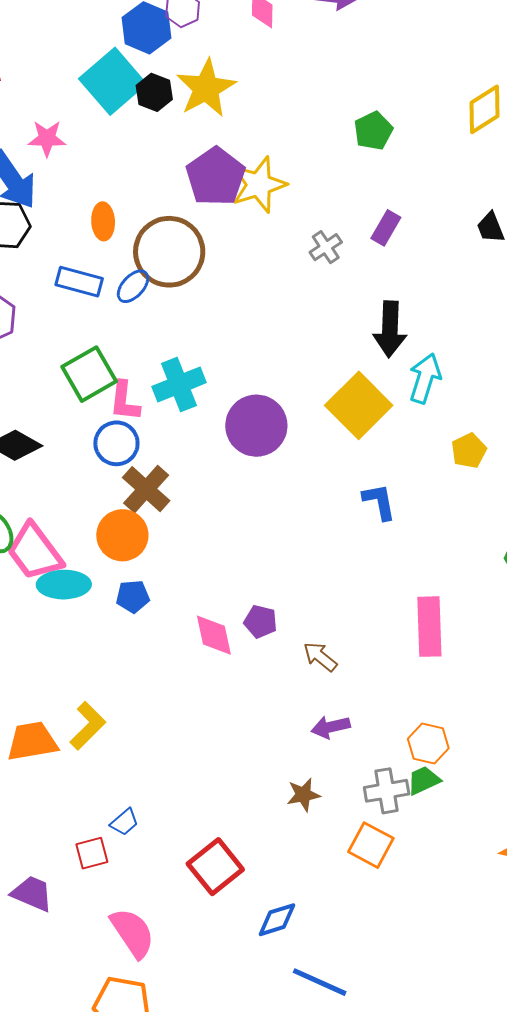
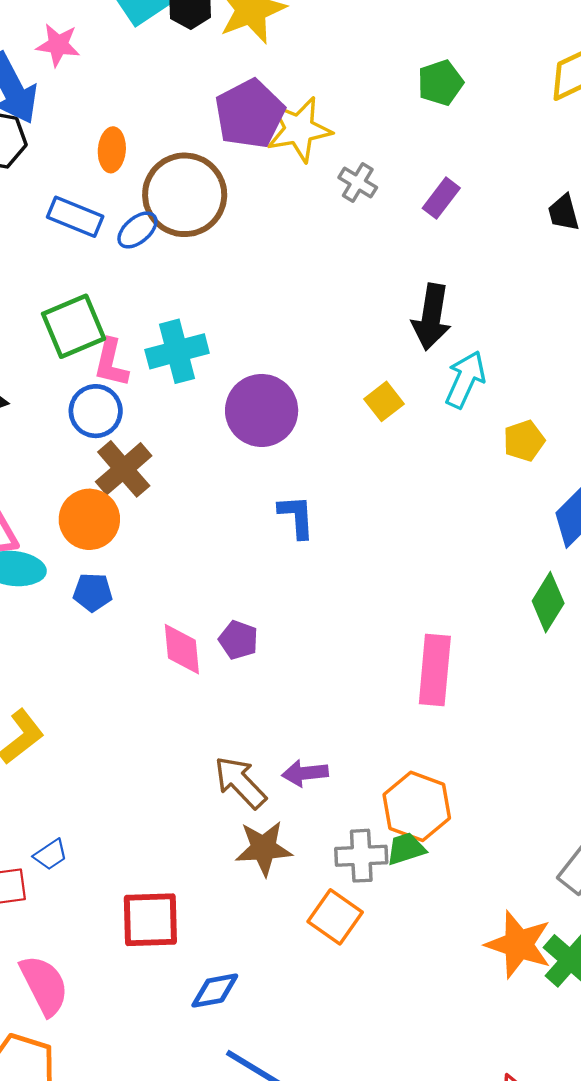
gray cross: (326, 247) -> (358, 182), moved, turned -32
yellow square: (359, 405) -> (384, 401), size x0.5
yellow pentagon: (469, 451) -> (524, 441), moved
blue L-shape: (379, 502) -> (297, 517), moved
brown arrow: (320, 657) -> (240, 782), moved, size x1.4
orange hexagon: (428, 744) -> (417, 806), size x1.4
brown star: (303, 795) -> (264, 848), size x1.4
red square: (215, 867) -> (150, 920), turned 30

